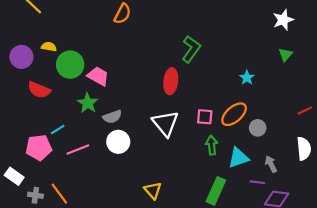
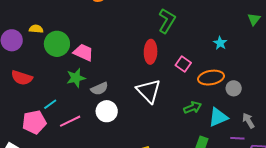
red semicircle: (39, 90) -> (22, 78), moved
green star: (88, 103) -> (76, 78), turned 30
orange ellipse: (234, 114) -> (211, 78), turned 35
pink square: (205, 117) -> (183, 64), moved, turned 35
green arrow: (212, 145) -> (193, 108), turned 78

